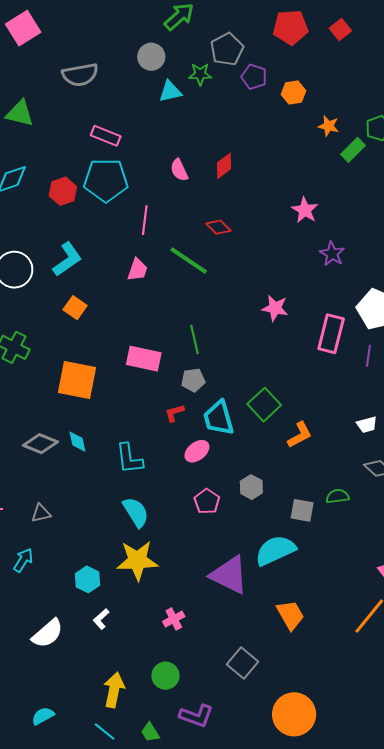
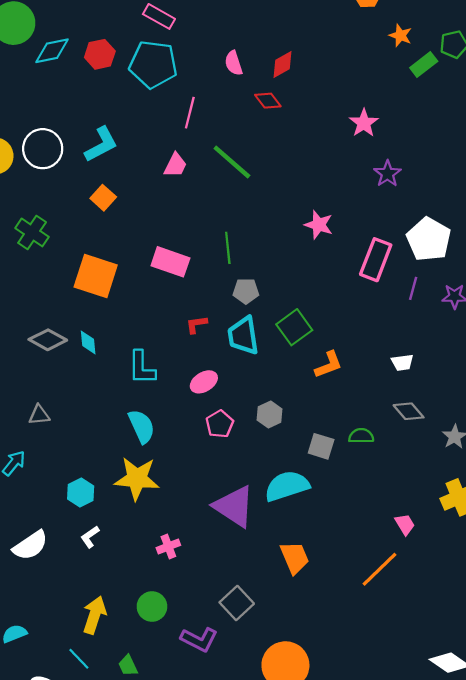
red hexagon: (63, 191) -> (100, 54), moved
red diamond: (218, 227) -> (268, 101), moved
gray pentagon: (193, 380) -> (246, 291), moved
pink ellipse: (197, 451) -> (204, 382), moved
purple L-shape: (196, 716) -> (199, 639), moved

